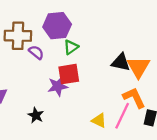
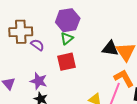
purple hexagon: (57, 26) -> (68, 20), moved
purple star: (58, 86) -> (39, 81), moved, turned 30

